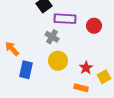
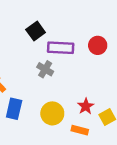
red circle: (94, 26) -> (98, 45), moved
yellow circle: (58, 61) -> (52, 113), moved

